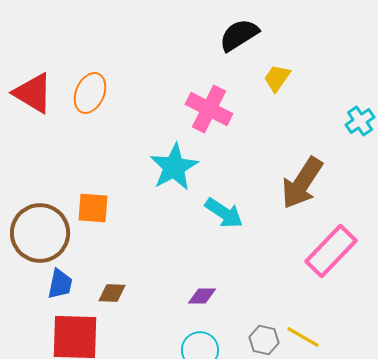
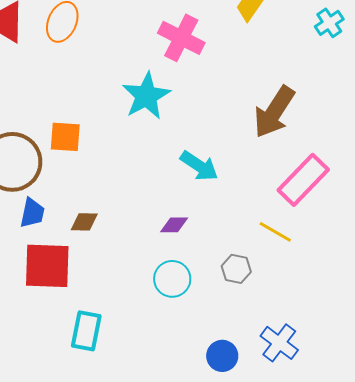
cyan cross: (360, 121) -> (329, 23), moved
cyan arrow: (224, 213) -> (199, 166), moved
yellow line: (303, 337) -> (275, 232), moved

